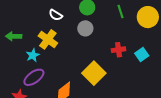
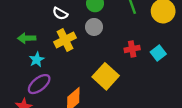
green arrow: (14, 36) -> (27, 38), moved
yellow cross: (48, 39) -> (65, 40), moved, turned 30

